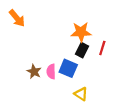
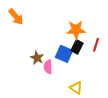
blue square: (68, 68) -> (64, 54), moved
brown star: (34, 72) -> (37, 58), moved

